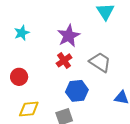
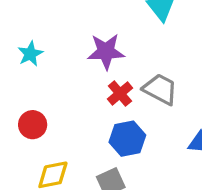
purple star: (69, 36) -> (106, 51), turned 30
red cross: (64, 60) -> (120, 94), moved

